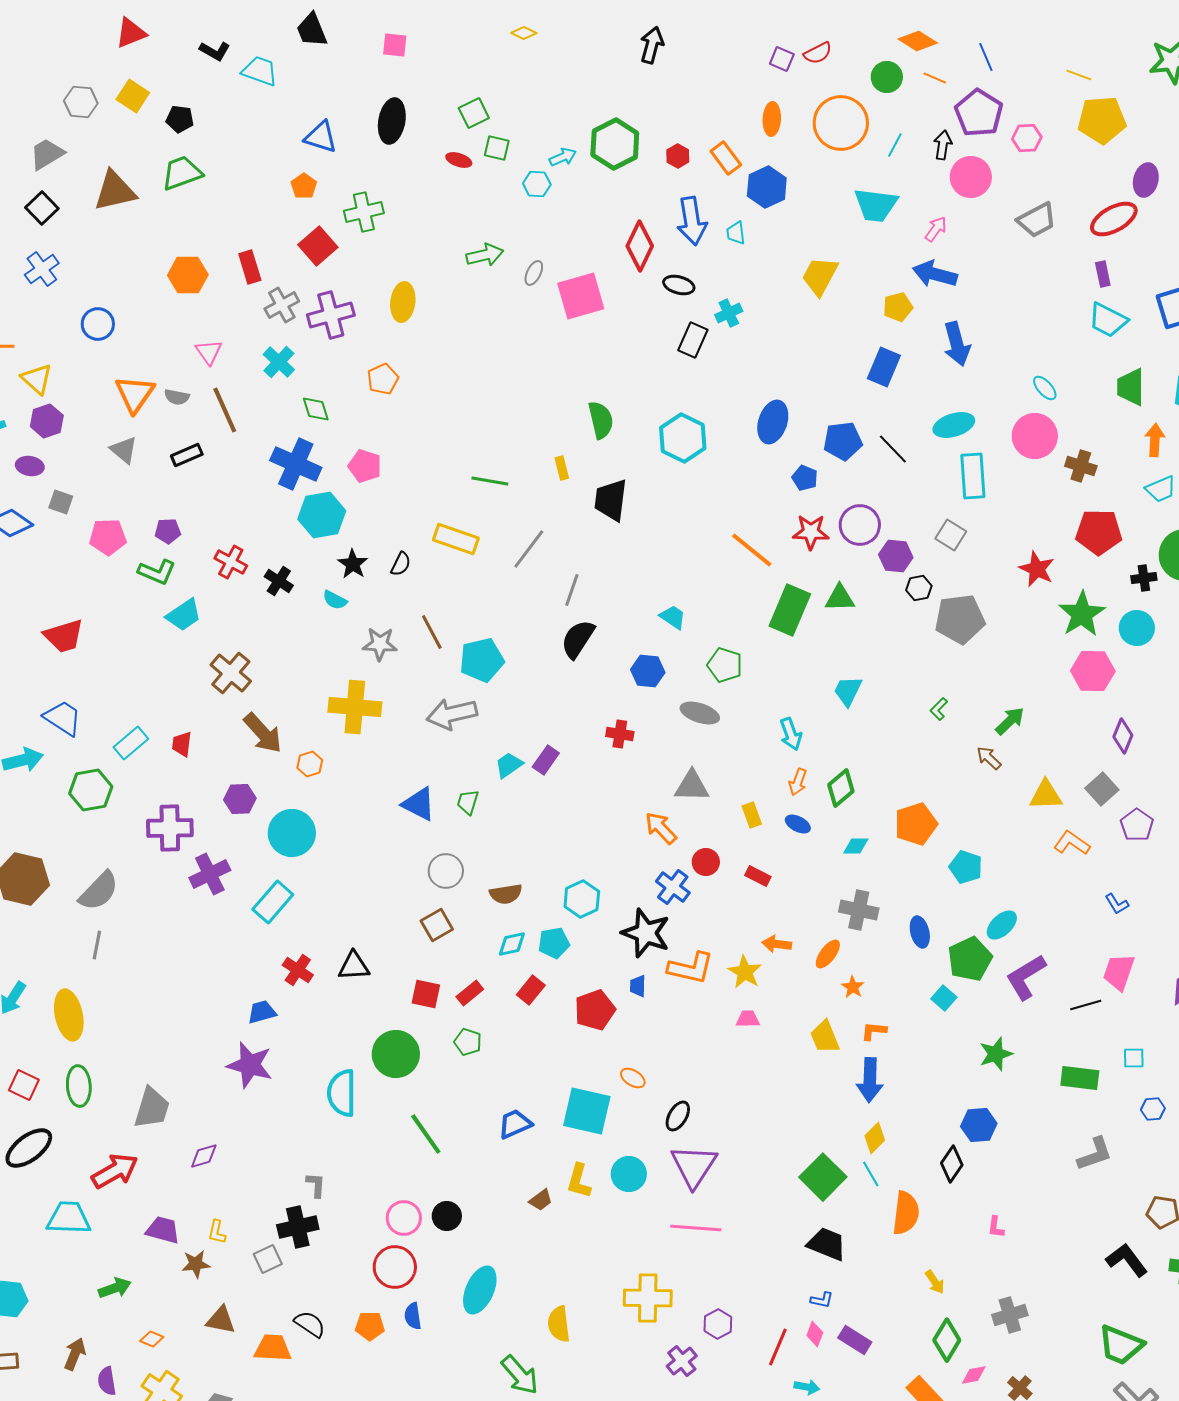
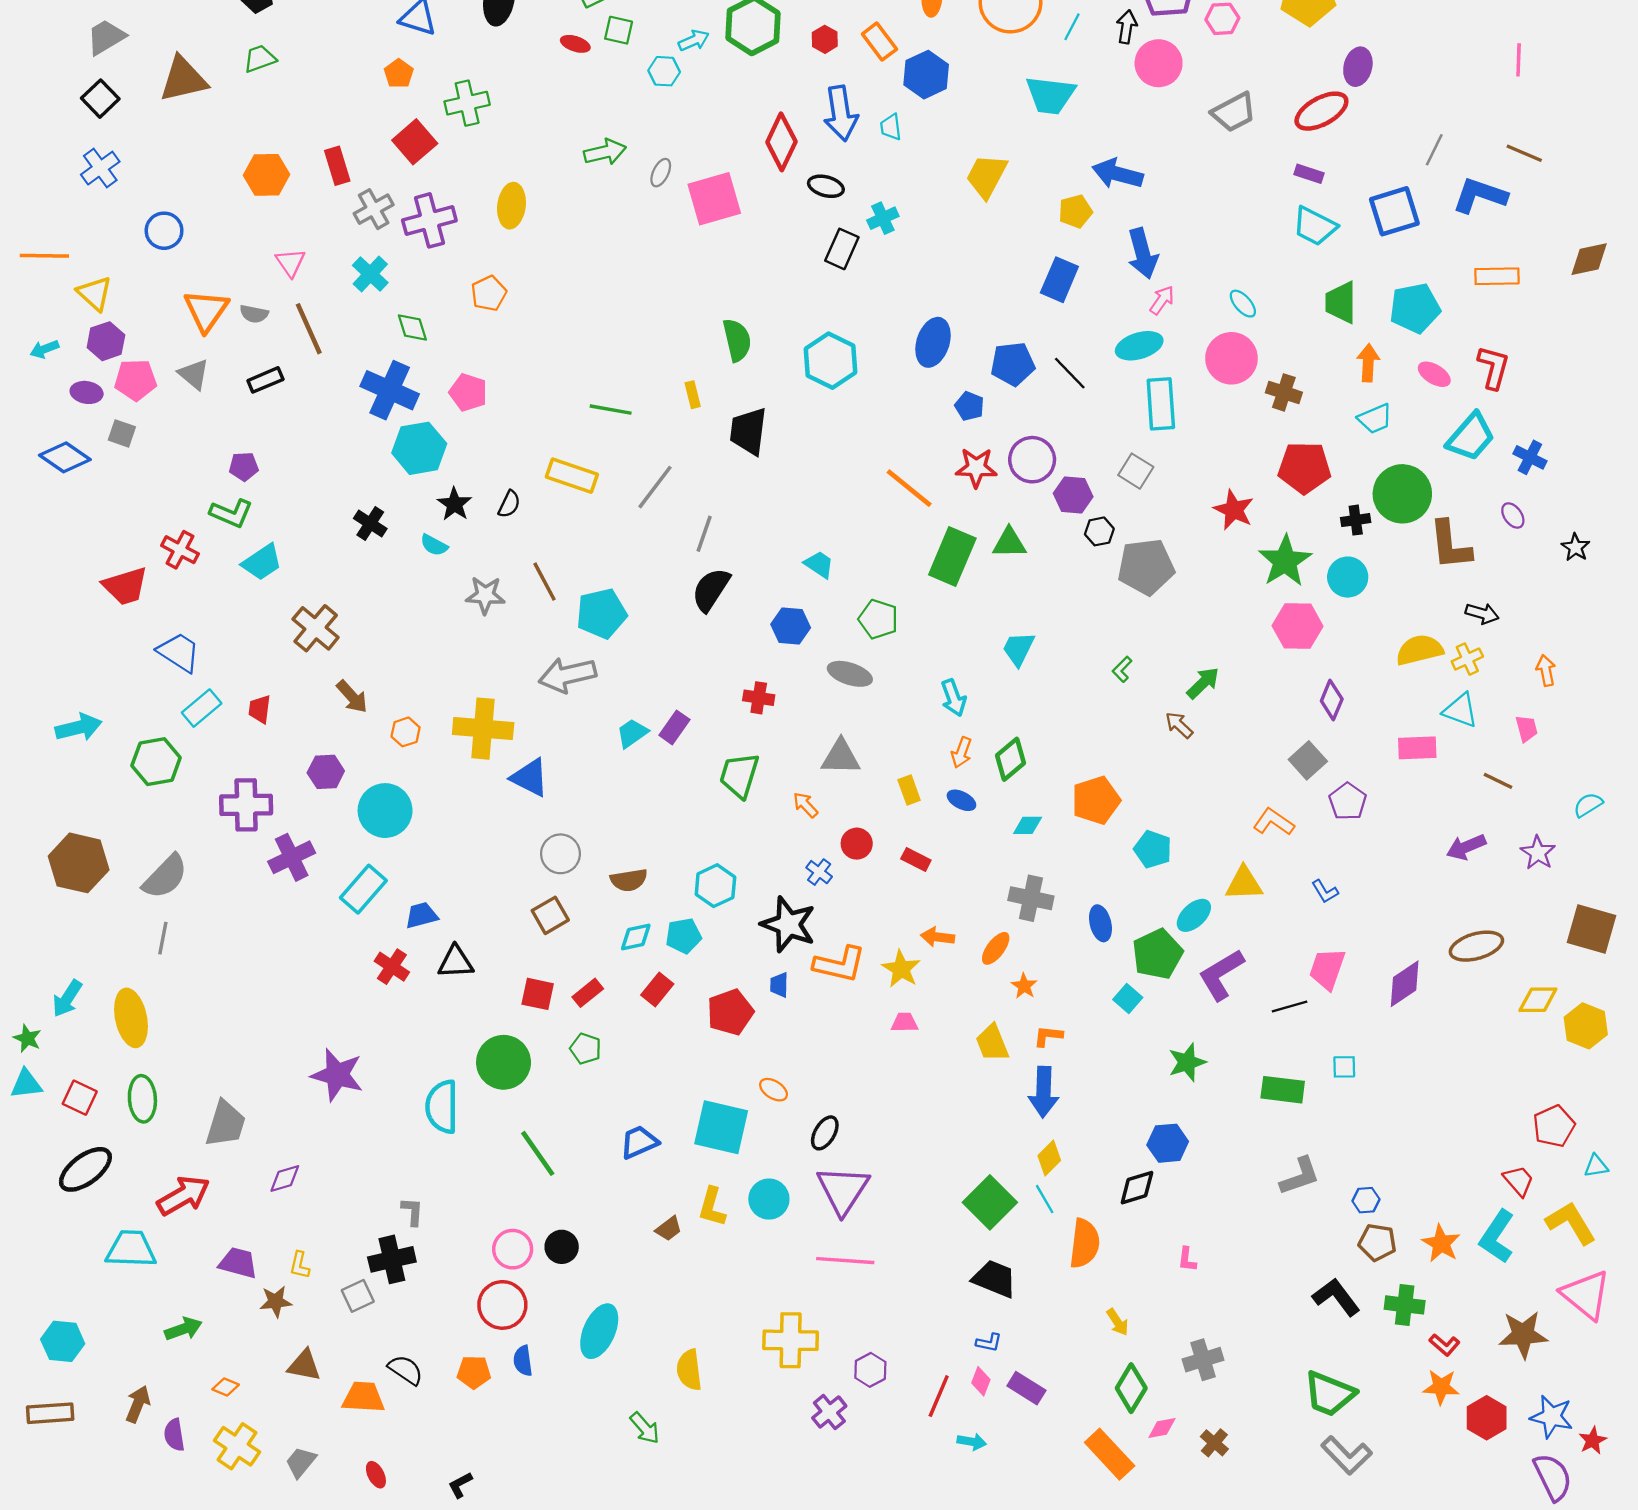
green trapezoid: (182, 173) -> (260, 59), size x0.7
pink arrow: (936, 229) -> (1162, 300), moved
purple rectangle: (1103, 274) -> (1309, 174), turned -60
pink pentagon: (108, 537) -> (136, 380), moved
red cross: (231, 562) -> (180, 550), moved
yellow cross: (355, 707) -> (483, 729), moved
blue trapezoid: (63, 718) -> (179, 652), moved
brown arrow: (263, 733) -> (352, 697), size x0.7
yellow triangle: (1046, 795) -> (1244, 883), moved
green trapezoid: (468, 802) -> (739, 775), moved, size x1.6
orange arrow: (661, 828) -> (805, 805), size x0.7
blue cross: (673, 887) -> (819, 872), size x0.7
blue trapezoid: (262, 1012) -> (421, 915), moved
blue hexagon: (1153, 1109) -> (1366, 1200), moved
black diamond: (952, 1164) -> (1137, 1188), turned 39
green arrow: (520, 1375) -> (645, 1428), size x0.7

